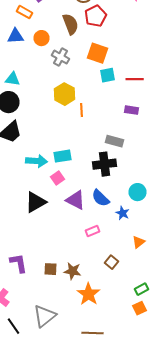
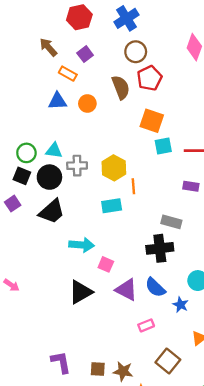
gray cross: (60, 57) -> (77, 166), moved, turned -30
cyan rectangle: (62, 156) -> (112, 206), moved
pink square: (58, 178) -> (106, 264), turned -32
brown square: (112, 262) -> (168, 361), size x1.5

